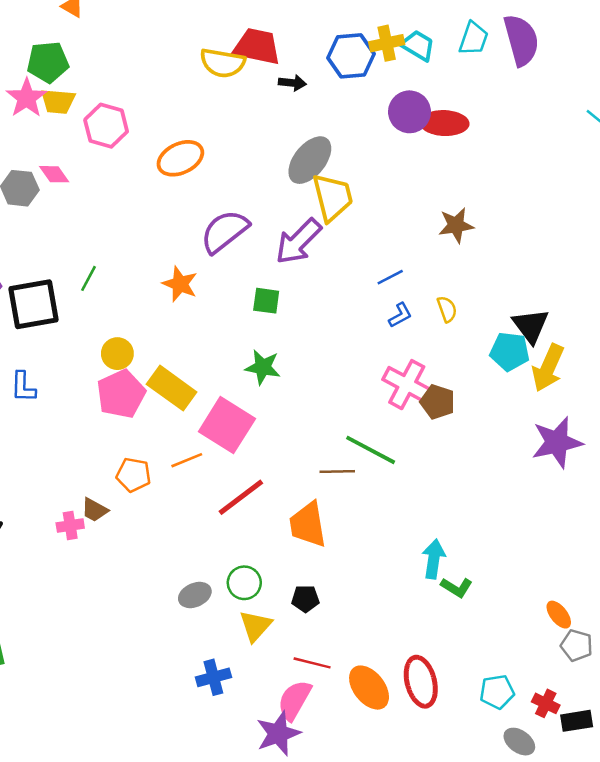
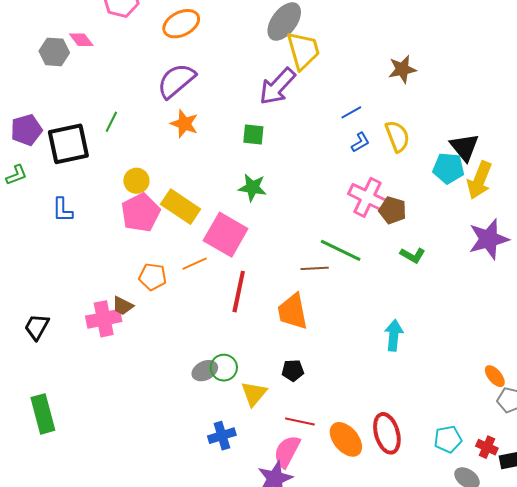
purple semicircle: (225, 231) -> (176, 81), moved
yellow semicircle: (447, 309) -> (397, 136), size x1.5
red line: (241, 497) -> (239, 292), turned -39
pink cross: (70, 525) -> (104, 319), size x1.6
green circle: (244, 583) -> (224, 368), moved
green L-shape: (457, 587) -> (413, 255), moved

